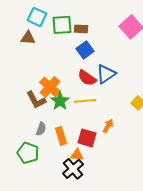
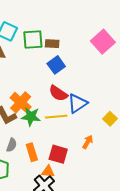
blue triangle: (106, 74) -> (77, 103), moved
green star: (60, 101) -> (31, 117), turned -30
orange arrow: (108, 126) -> (88, 142), moved

